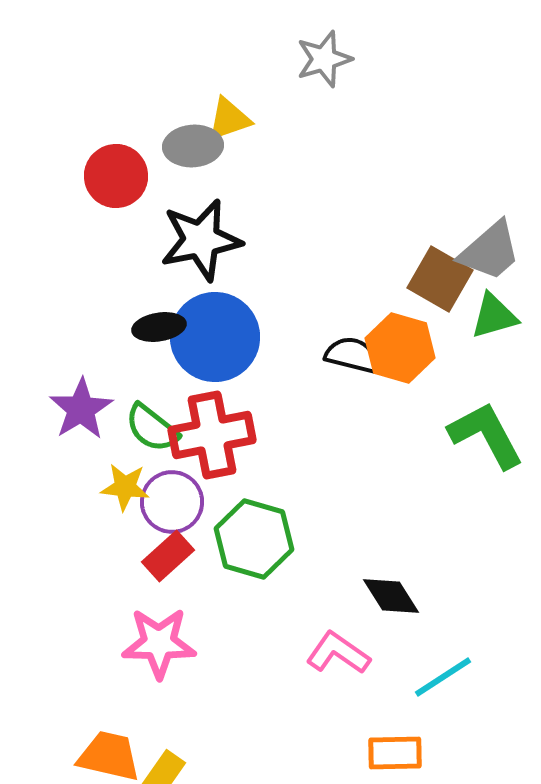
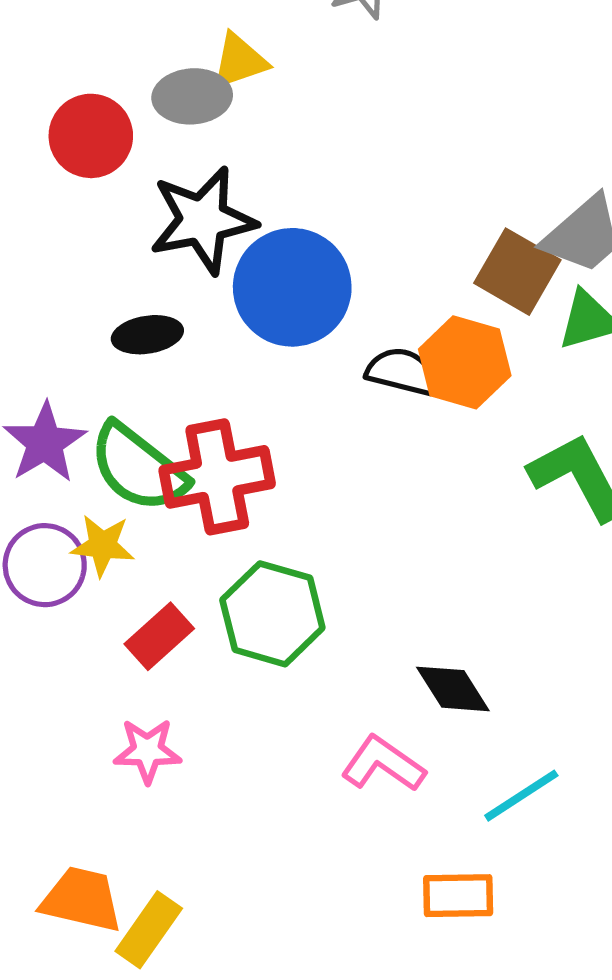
blue circle: (215, 337) -> (292, 287), moved
green semicircle: (152, 428) -> (138, 468), size x1.4
purple circle: (172, 502) -> (45, 565), moved
pink star: (159, 643) -> (147, 751), size x0.7

